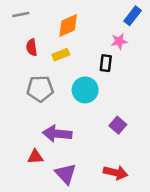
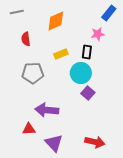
yellow rectangle: (61, 55) -> (61, 54), moved
cyan circle: (85, 90) -> (81, 73), moved
purple square: (118, 125) -> (88, 93), moved

